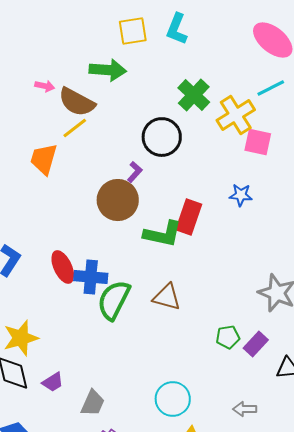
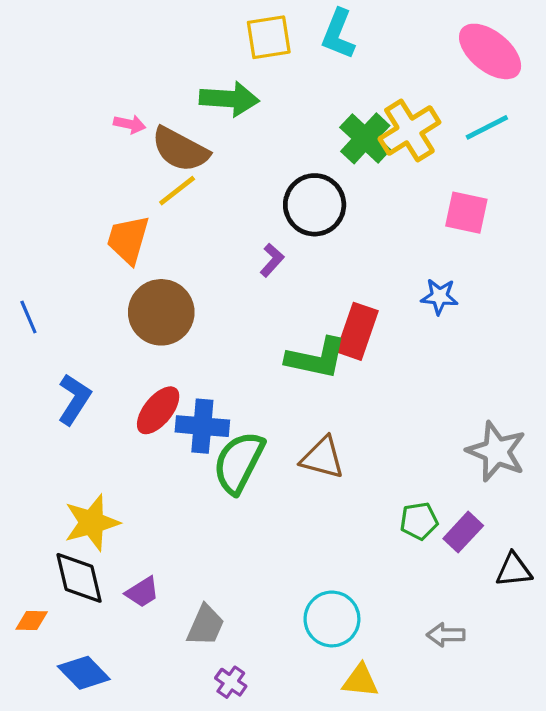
yellow cross: (236, 115) -> (409, 131), moved
brown circle: (118, 200) -> (161, 312), moved
red ellipse: (63, 267) -> (158, 410), turned 64

